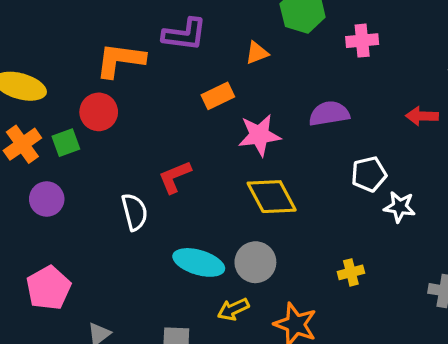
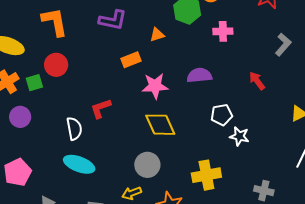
orange L-shape: (120, 60) -> (55, 22), moved, turned 68
red arrow: (422, 116) -> (257, 81), turned 48
cyan ellipse: (199, 262) -> (79, 164), moved
yellow cross: (351, 272) -> (206, 175), size x1.8

